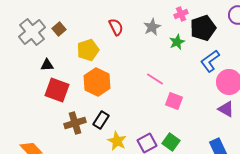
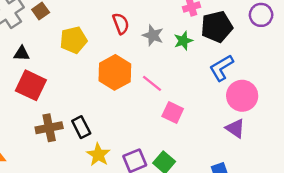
red semicircle: (116, 27) -> (121, 24), moved
gray star: (152, 27) -> (153, 35), moved, turned -30
orange hexagon: (97, 82) -> (115, 72), moved
black rectangle: (101, 120) -> (81, 127), turned -66

